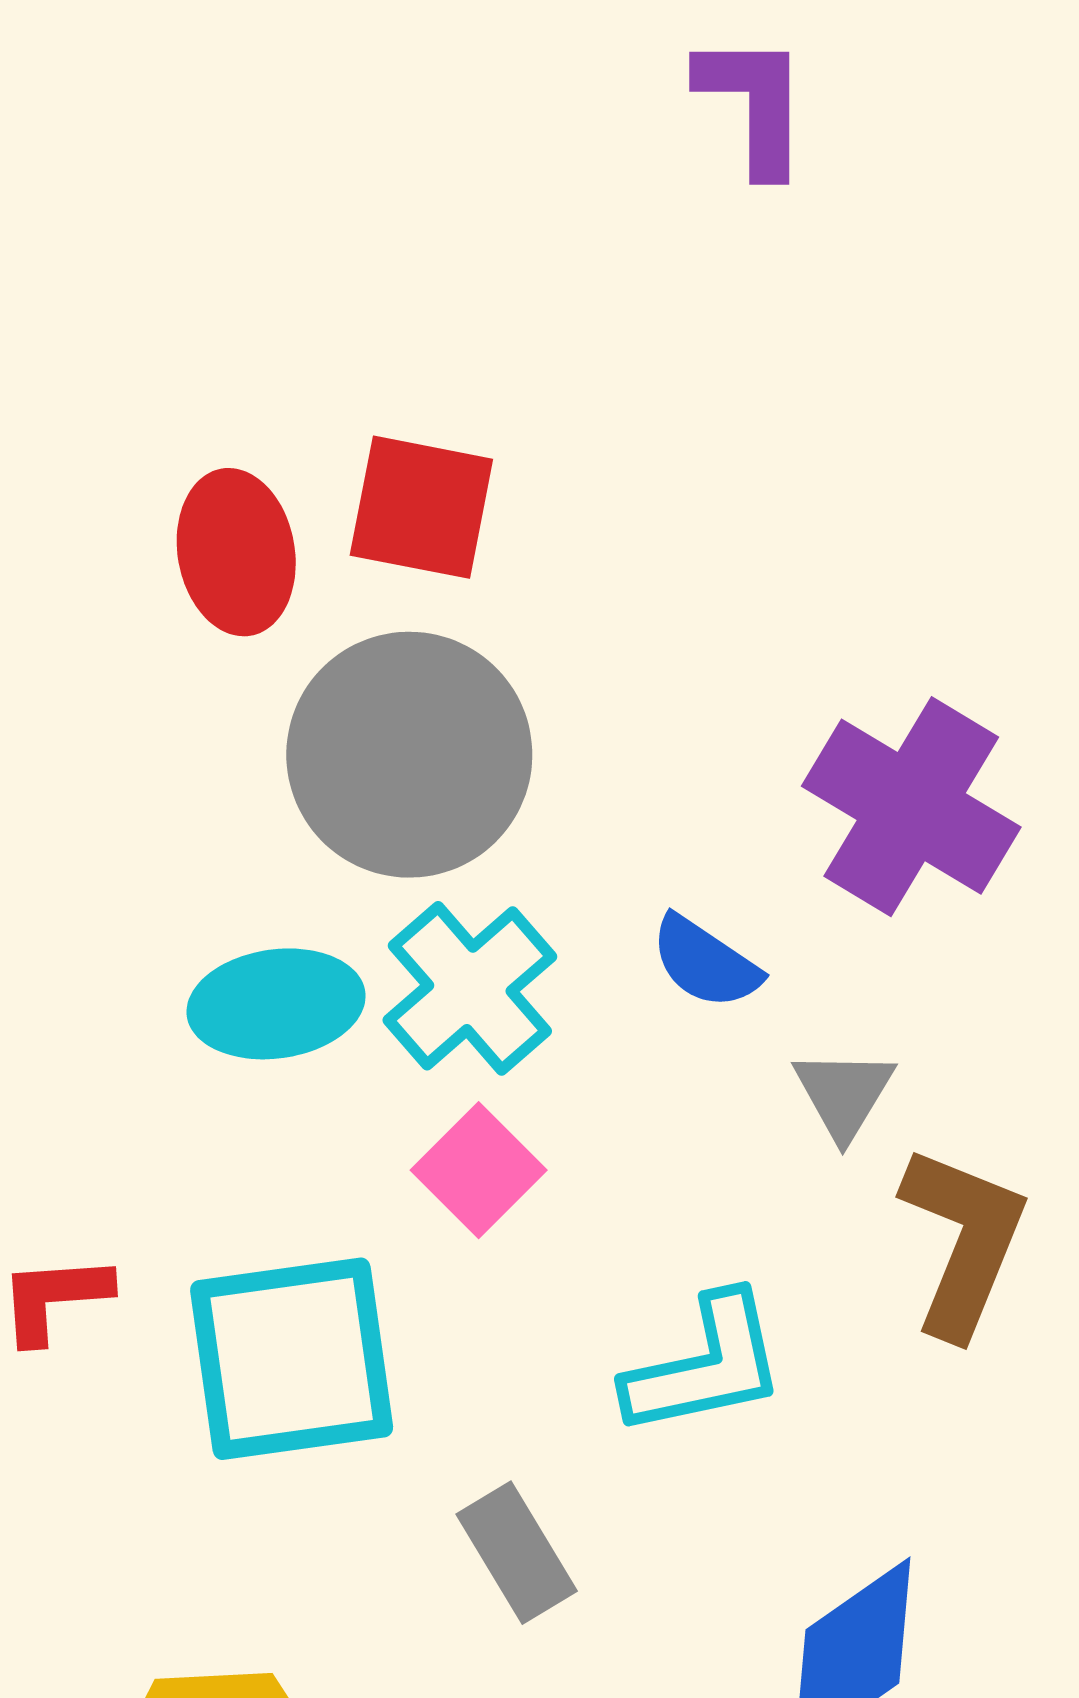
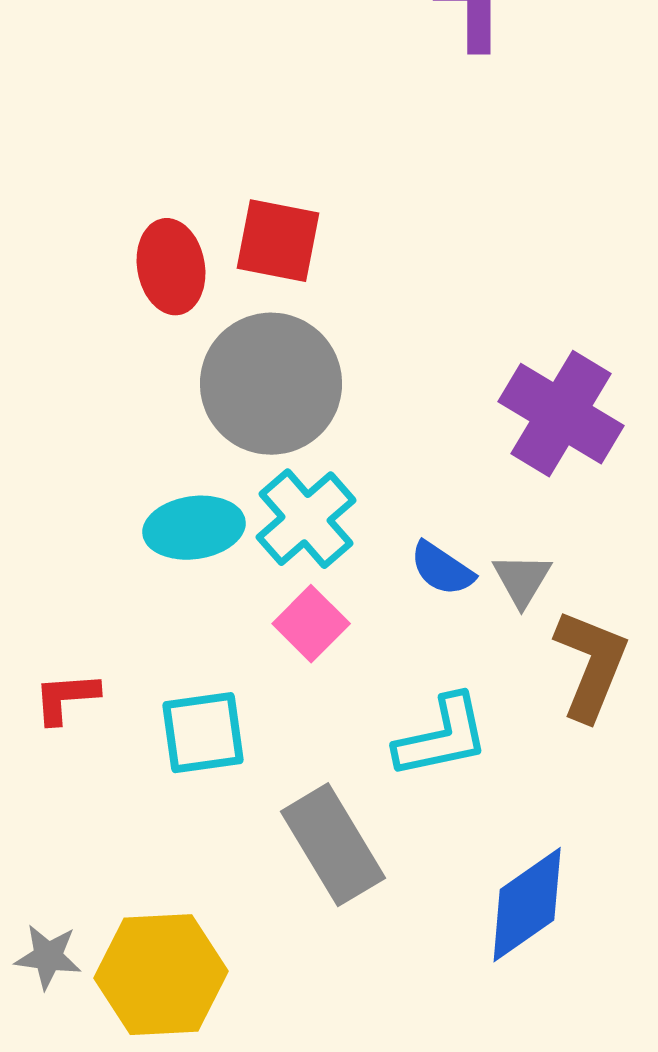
blue semicircle: (705, 962) -> (442, 569), moved
cyan square: (292, 1359) -> (203, 733), size x0.7
gray rectangle: (517, 1553) -> (333, 845), size x1.5

